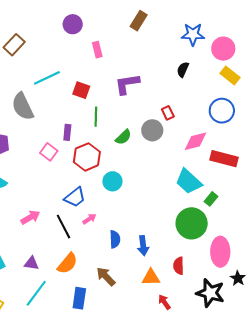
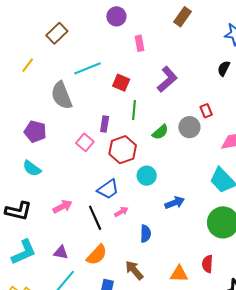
purple L-shape: (127, 84) -> (167, 79), turned 144
blue arrow: (143, 246) -> (175, 203), moved, turned -108

